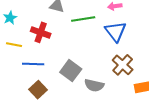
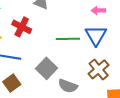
green line: (83, 19) -> (68, 39), moved

